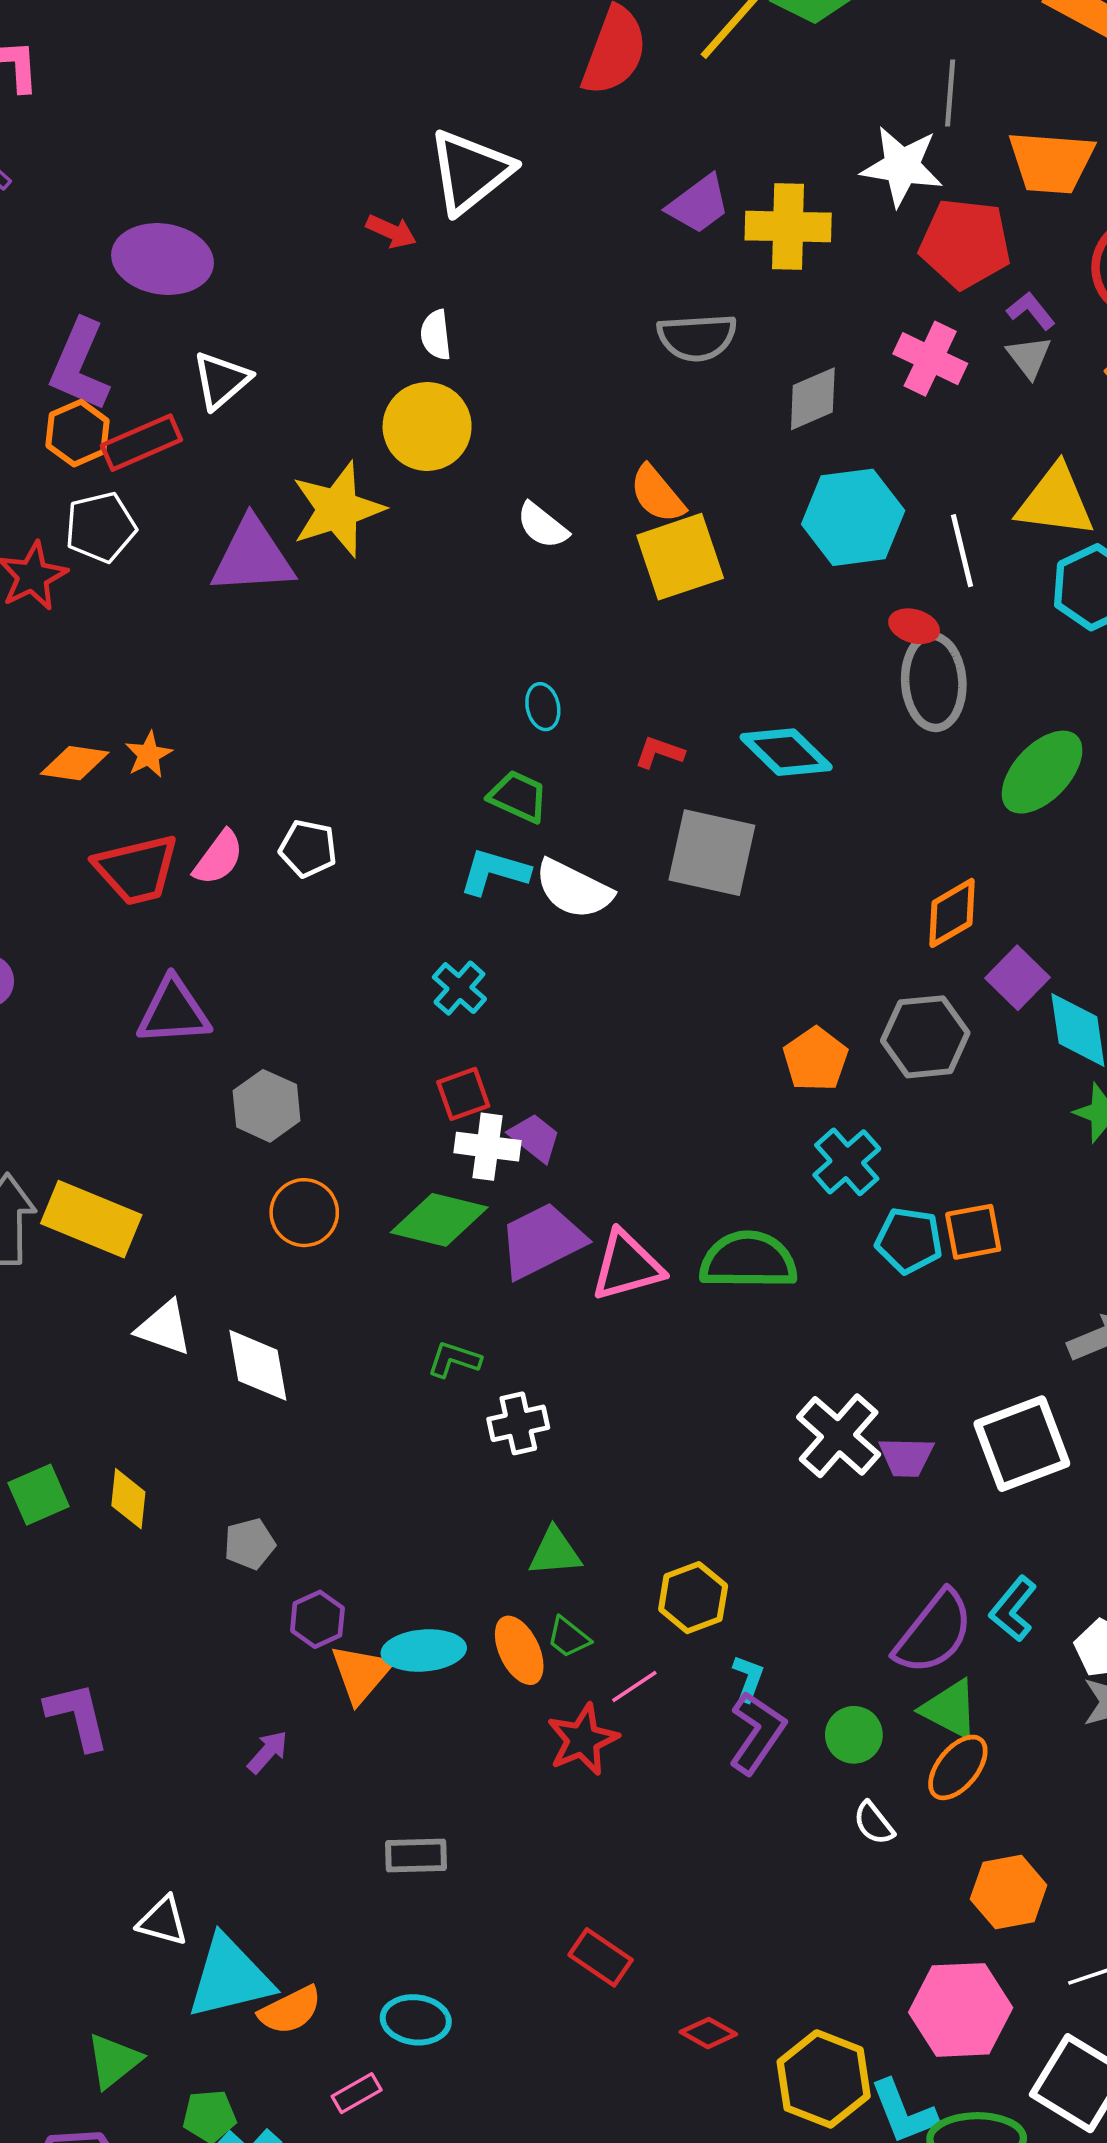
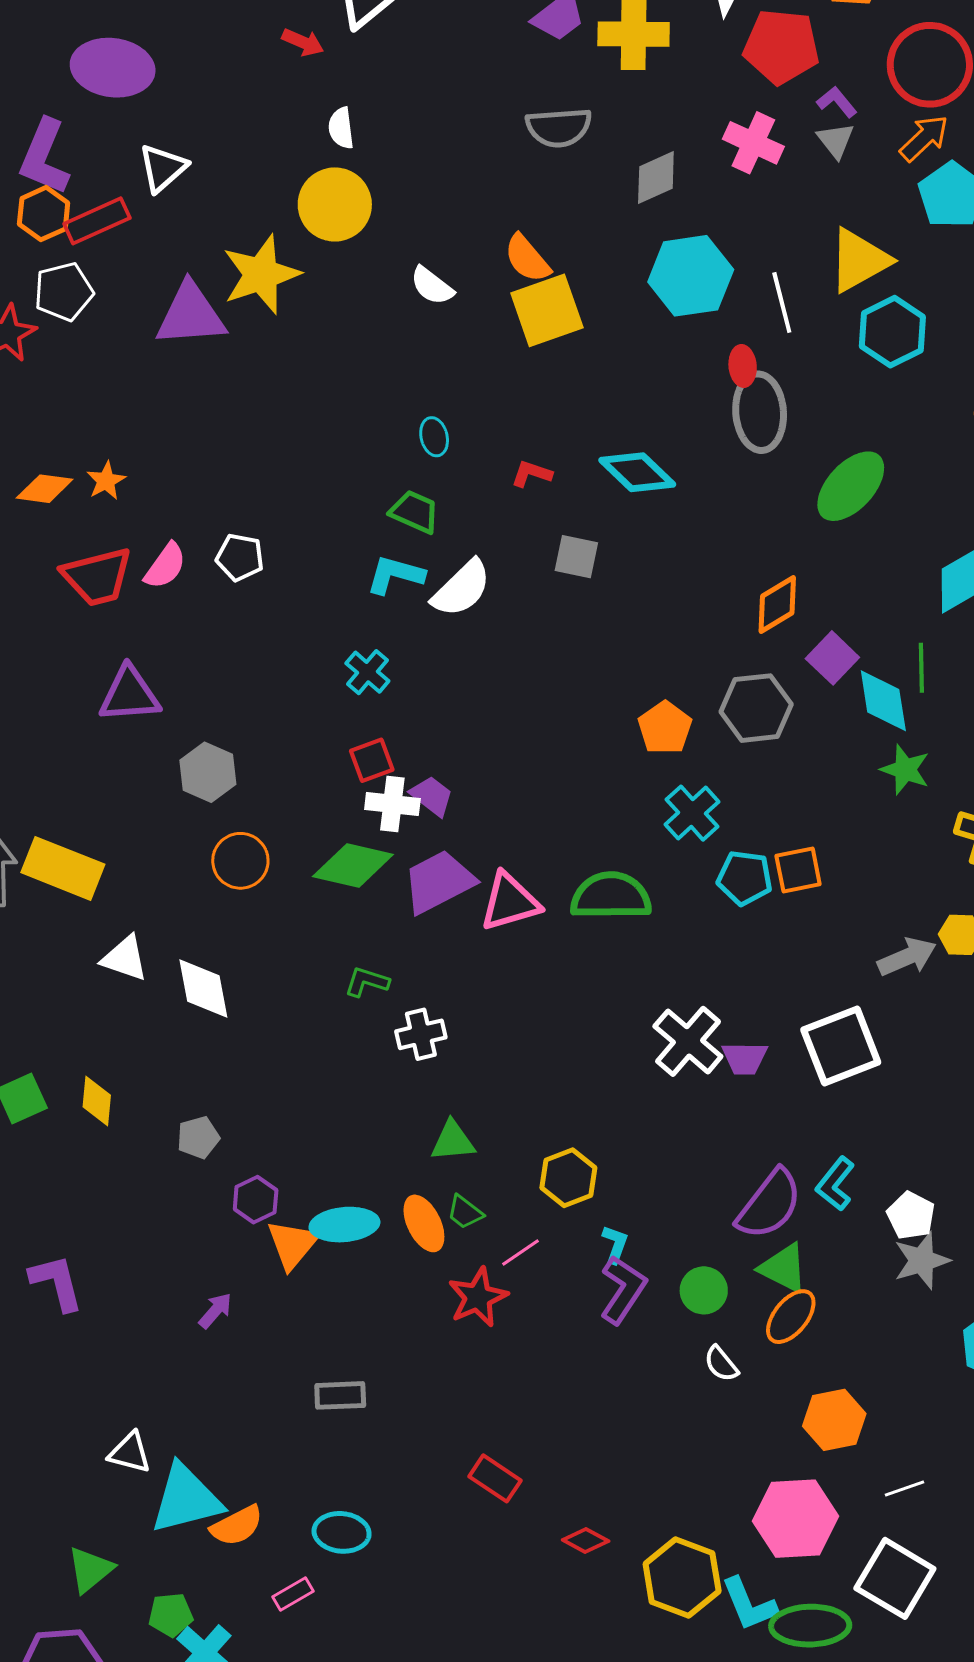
yellow triangle: (1055, 501) -> (859, 260), turned -36
red ellipse: (914, 626) -> (743, 366), turned 69
gray square: (712, 853) -> (576, 557), size x0.6
white semicircle: (574, 889) -> (462, 588), turned -70

